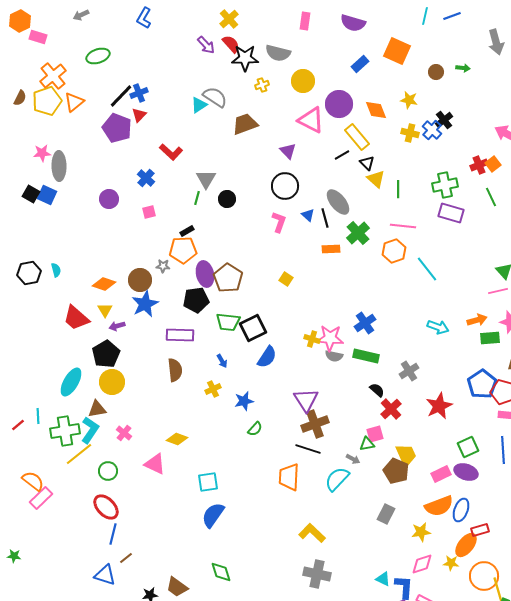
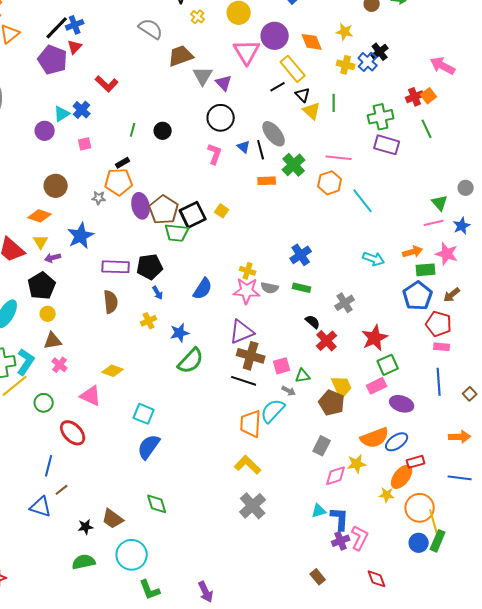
yellow cross: (262, 85) -> (198, 17), turned -32
cyan triangle: (199, 105) -> (62, 114), moved
pink triangle: (311, 120) -> (247, 52), turned 32
gray triangle: (206, 179) -> (203, 76), moved
green line: (398, 189) -> (334, 103), moved
brown circle: (140, 280) -> (56, 186), moved
black pentagon: (196, 300) -> (150, 267), moved
green trapezoid: (228, 322) -> (177, 233), moved
black square: (253, 328) -> (193, 215), moved
pink star: (330, 338) -> (247, 291), moved
green rectangle: (366, 356) -> (302, 288), size x0.7
yellow circle: (112, 382) -> (48, 314), size x0.6
blue pentagon: (482, 384) -> (418, 296), moved
purple triangle: (306, 400) -> (242, 332), turned 40
brown triangle: (97, 409) -> (53, 341), moved
brown cross: (315, 424) -> (251, 356), turned 36
green semicircle: (255, 429) -> (191, 361), size x1.8
pink square: (375, 434) -> (282, 366), moved
green square: (468, 447) -> (388, 365), moved
pink rectangle: (441, 474) -> (377, 386), moved
orange trapezoid: (289, 477) -> (251, 424), moved
cyan square: (208, 482) -> (144, 414), turned 30
red ellipse: (106, 507) -> (73, 433), moved
blue ellipse: (461, 510) -> (397, 442), turned 35
pink diamond: (422, 564) -> (336, 476), moved
gray cross: (317, 574) -> (253, 506), turned 36
cyan triangle: (383, 579) -> (319, 511), turned -42

